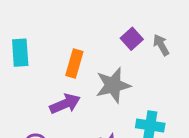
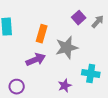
gray arrow: (161, 45) -> (98, 22), turned 72

